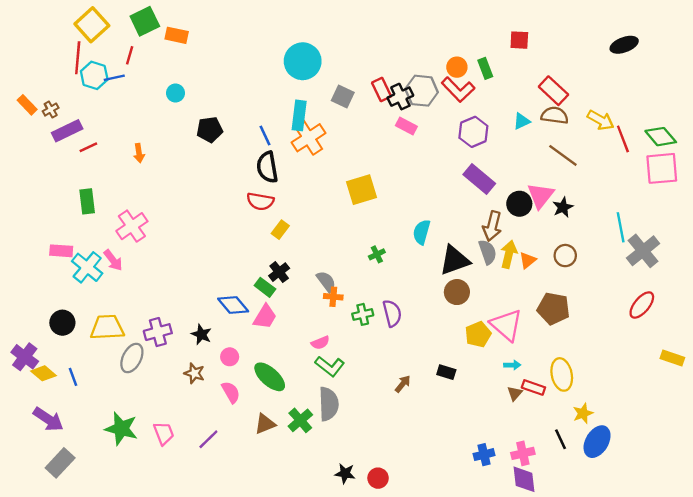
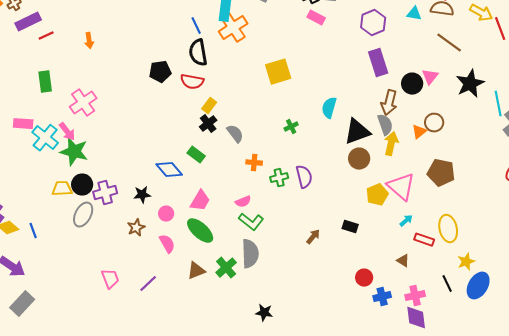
cyan triangle: (522, 121) -> (414, 14), turned 35
black pentagon: (210, 130) -> (160, 72), moved
purple rectangle: (479, 179) -> (378, 63), turned 32
pink triangle: (541, 195) -> (430, 77), size x0.7
black star: (563, 207) -> (470, 84), moved, size x1.6
yellow arrow: (509, 254) -> (391, 144), moved
brown circle: (565, 256) -> (434, 123), moved
black cross: (279, 272) -> (208, 124), moved
gray semicircle: (326, 281) -> (235, 134), moved
pink trapezoid: (265, 317) -> (200, 201), moved
black circle: (62, 323) -> (82, 185), moved
yellow trapezoid: (107, 327) -> (62, 189), size x0.7
black star: (201, 334) -> (142, 195), turned -30
cyan arrow: (512, 365) -> (406, 221), turned -40
brown star: (194, 373) -> (136, 228), turned 30
brown triangle: (515, 393) -> (403, 261), moved, turned -40
green star: (121, 429) -> (74, 152), moved
red circle: (378, 478) -> (364, 278), moved

